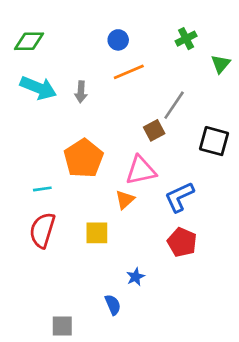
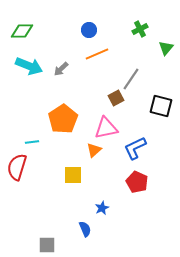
gray arrow: (81, 92) -> (61, 69), turned 42
red semicircle: (42, 230) -> (17, 167), moved

